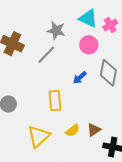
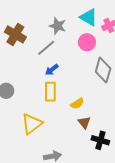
blue arrow: (80, 78) -> (52, 70), moved
yellow semicircle: (73, 130) -> (77, 104), moved
brown triangle: (94, 130) -> (84, 122), turned -40

